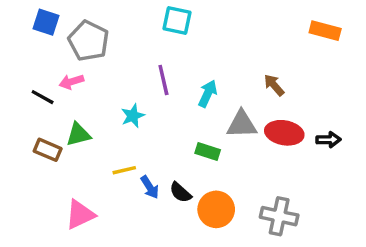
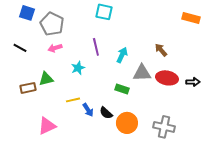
pink arrow: (71, 82) -> (55, 48), moved
black line: (43, 97) -> (20, 48), moved
brown rectangle: (48, 150) -> (28, 88), turned -35

